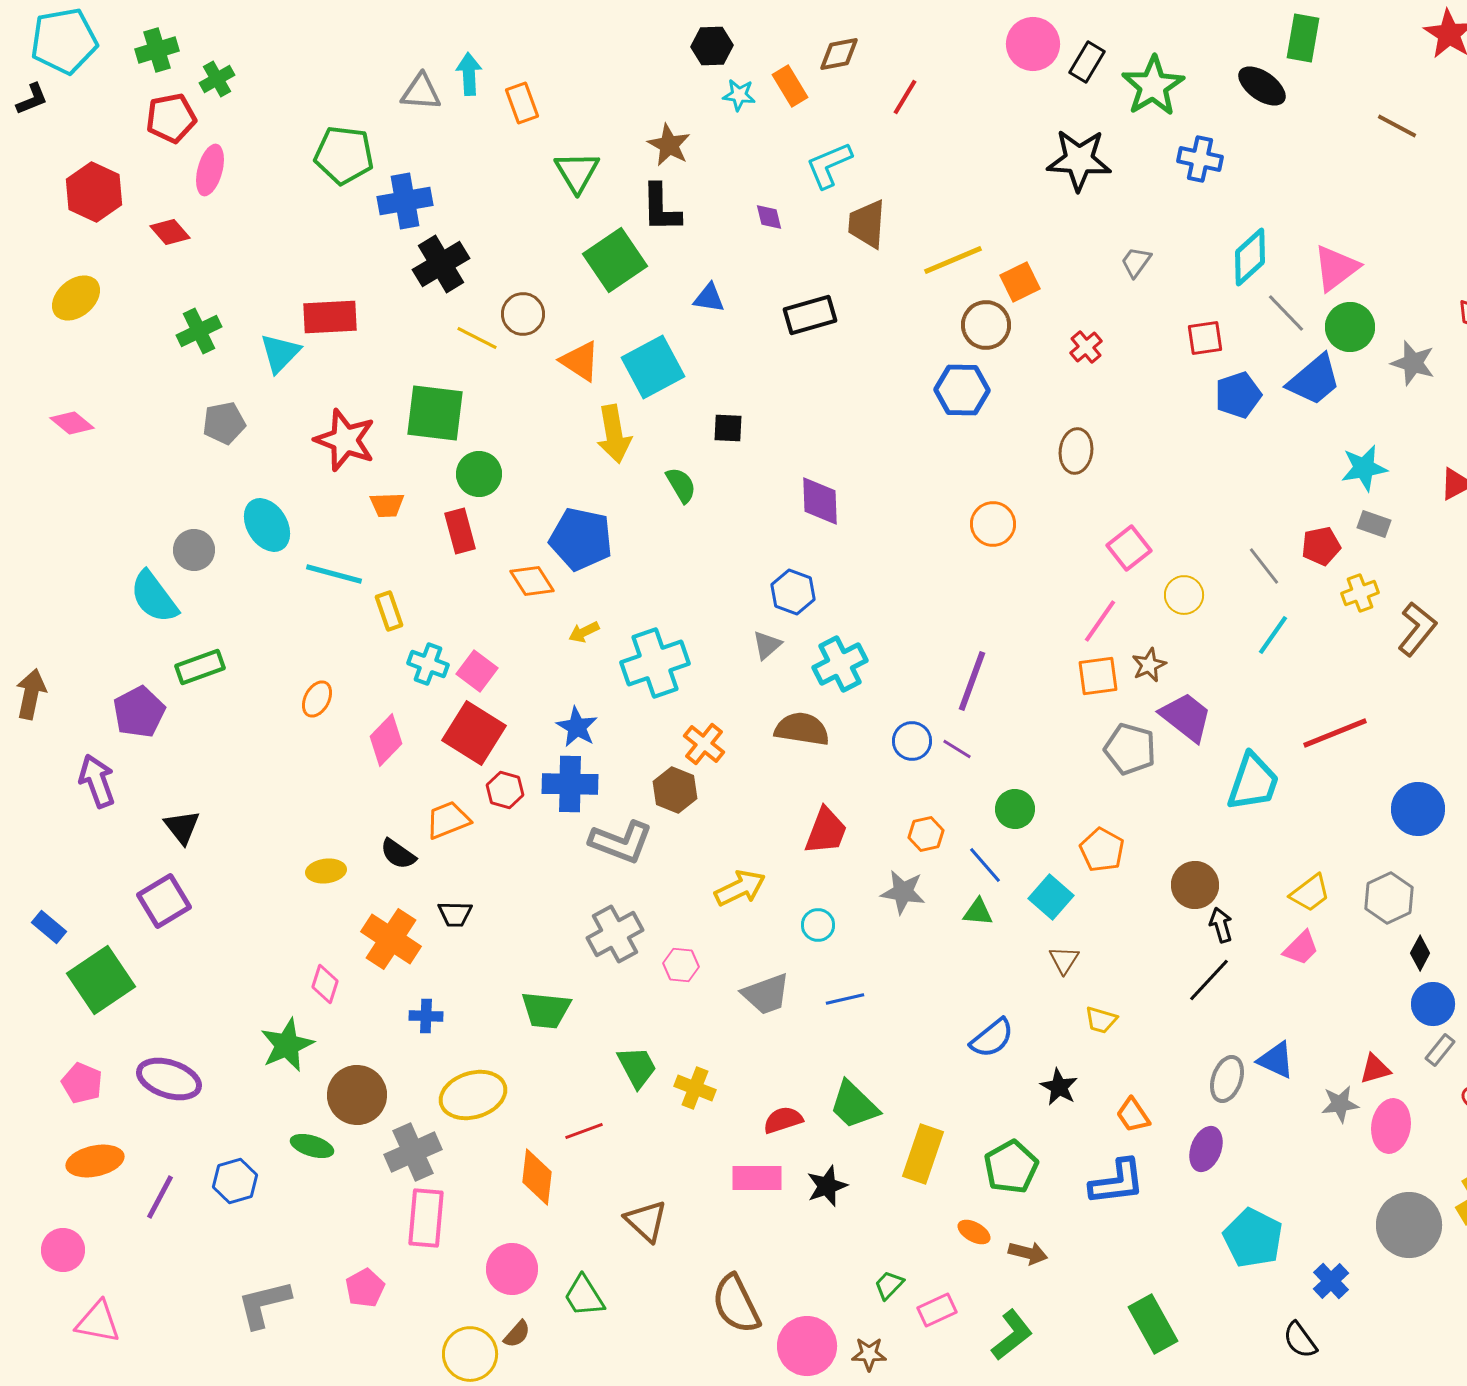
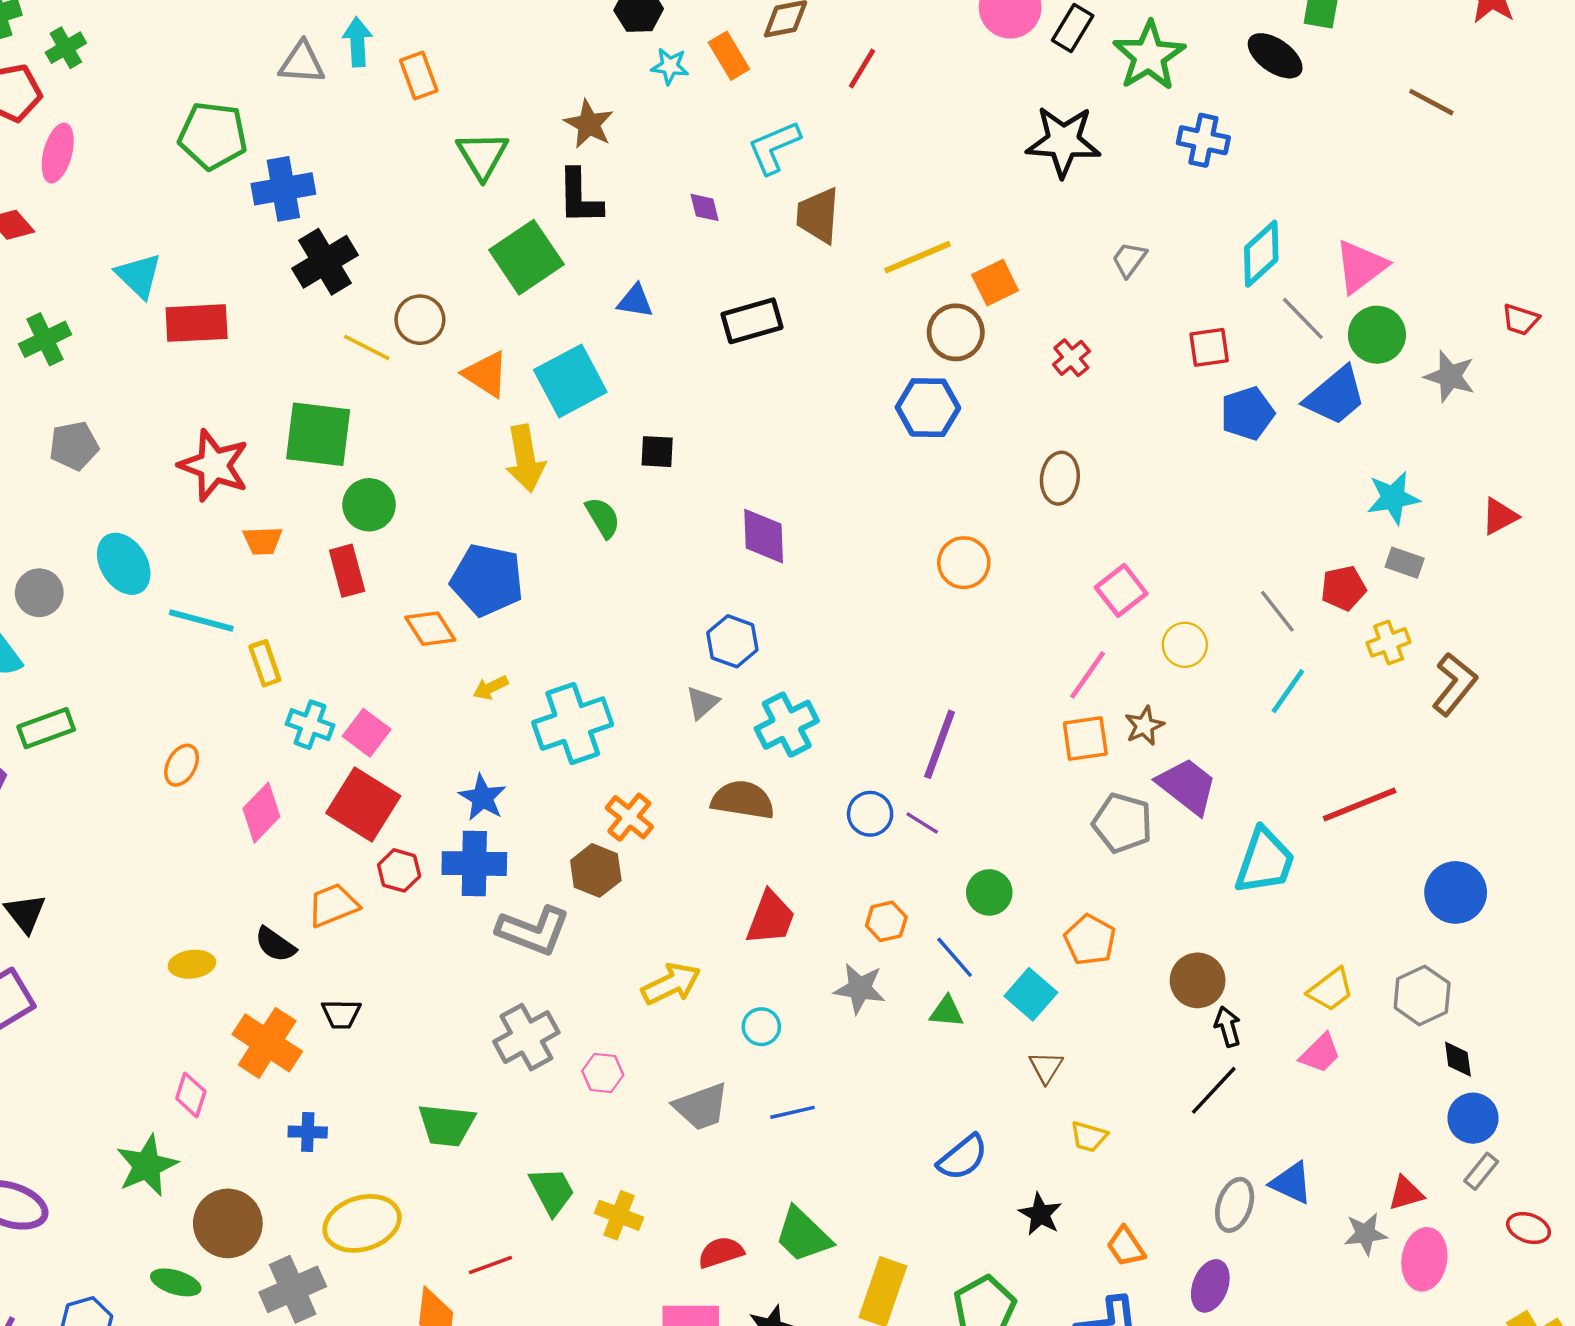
cyan triangle: (280, 353) -> (139, 276), moved, turned -30
black diamond: (1420, 953) -> (1458, 1059), turned -36

